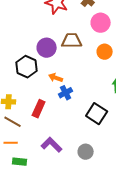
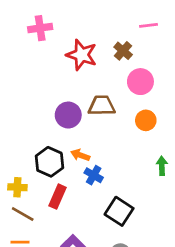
black hexagon: (27, 67) -> (49, 162), moved
blue cross: (66, 93) -> (94, 175), turned -32
black square: (97, 114) -> (119, 211), moved

